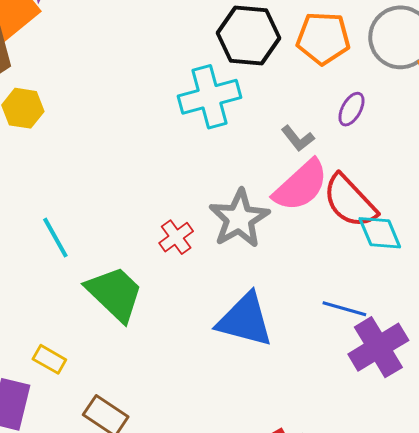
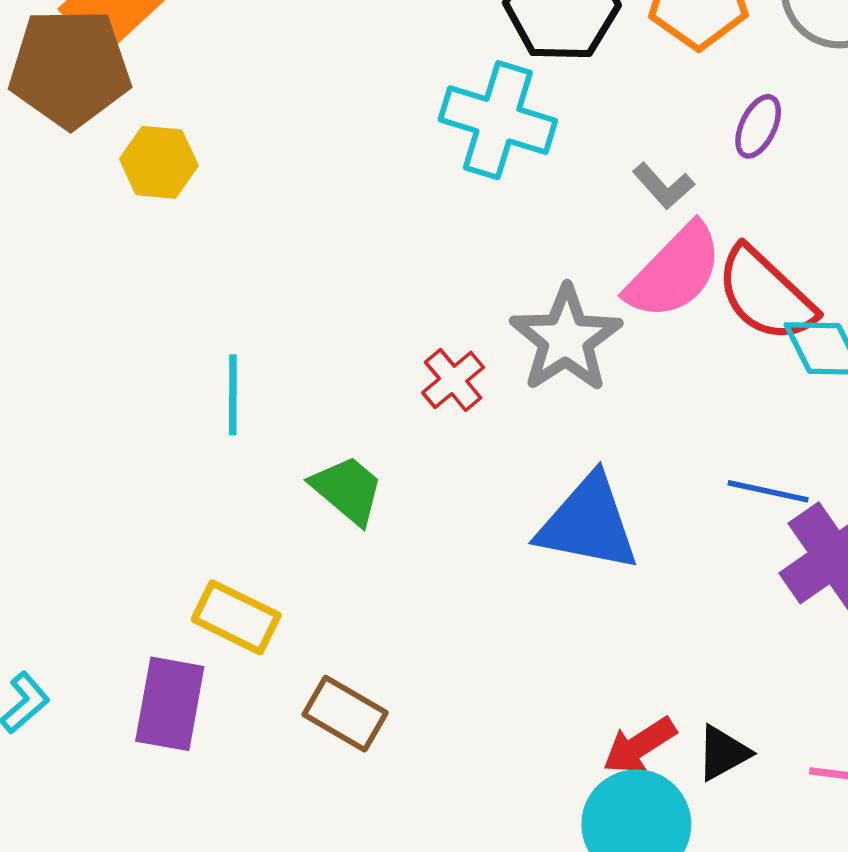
cyan cross: (210, 97) -> (498, 120), turned 36
cyan line: (55, 238) -> (233, 395), turned 33
green trapezoid: (115, 293) -> (347, 490), size x0.7
yellow rectangle: (49, 359) -> (236, 617), size x1.4

